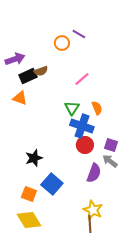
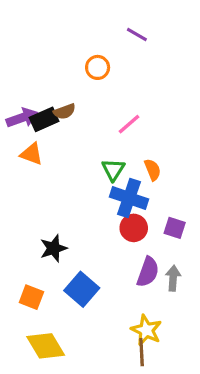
purple line: (79, 34) -> (137, 34), moved
purple arrow: (15, 59) -> (22, 118), moved
gray arrow: (110, 161) -> (173, 278), moved, turned 56
orange square: (29, 194) -> (31, 297), moved

